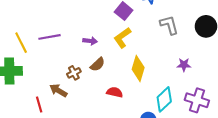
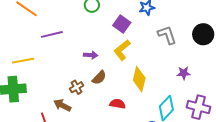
purple line: (49, 37) -> (52, 34), moved
yellow line: (21, 43) -> (23, 61), turned -70

